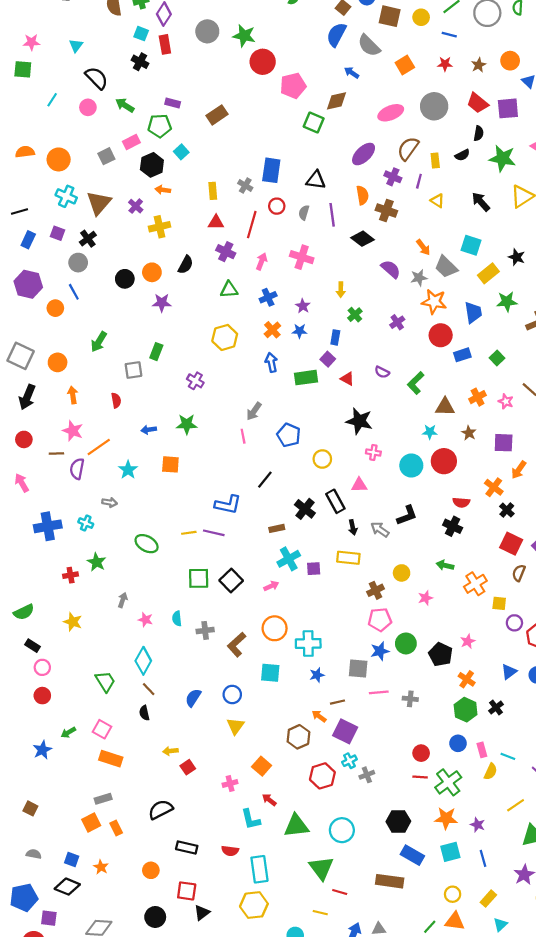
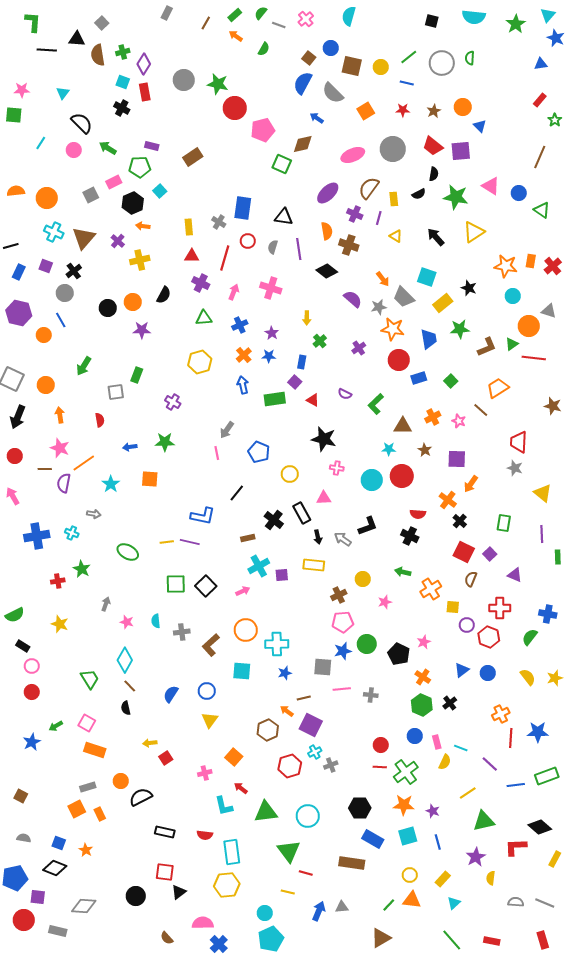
orange circle: (151, 870) -> (121, 781), moved

